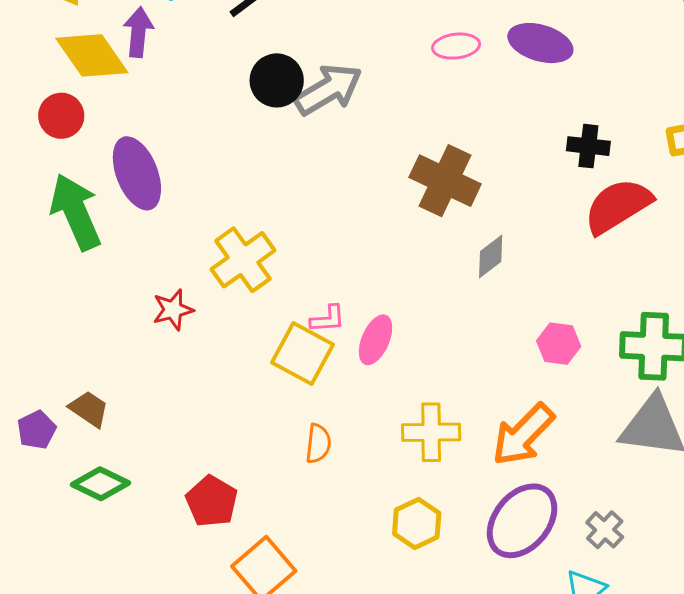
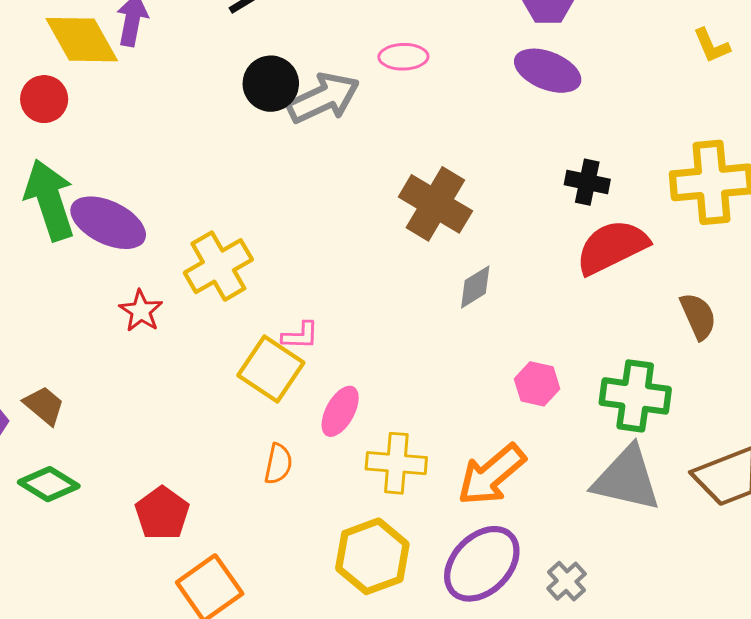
pink ellipse: (456, 46) -> (403, 57), moved
purple ellipse: (137, 173) -> (108, 223), moved, turned -48
red star: (173, 310) -> (141, 311), turned -30
pink ellipse: (376, 340) -> (340, 411), moved
yellow hexagon: (417, 524) -> (372, 556), size x1.4

